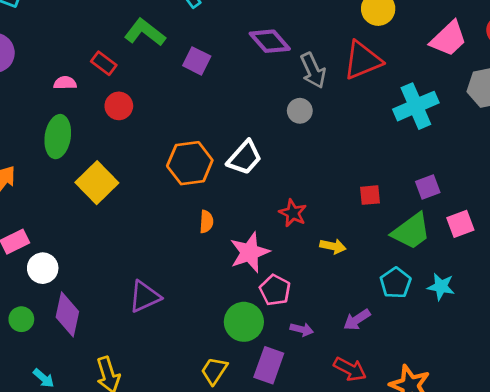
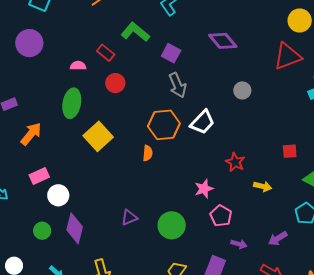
gray arrow: (313, 70) -> (178, 85), moved
orange semicircle: (206, 222) -> (148, 153), moved
pink star: (250, 252) -> (204, 189), size x0.7
purple triangle: (145, 296) -> (129, 217), size x0.7
green circle: (244, 322) -> (172, 225), moved

